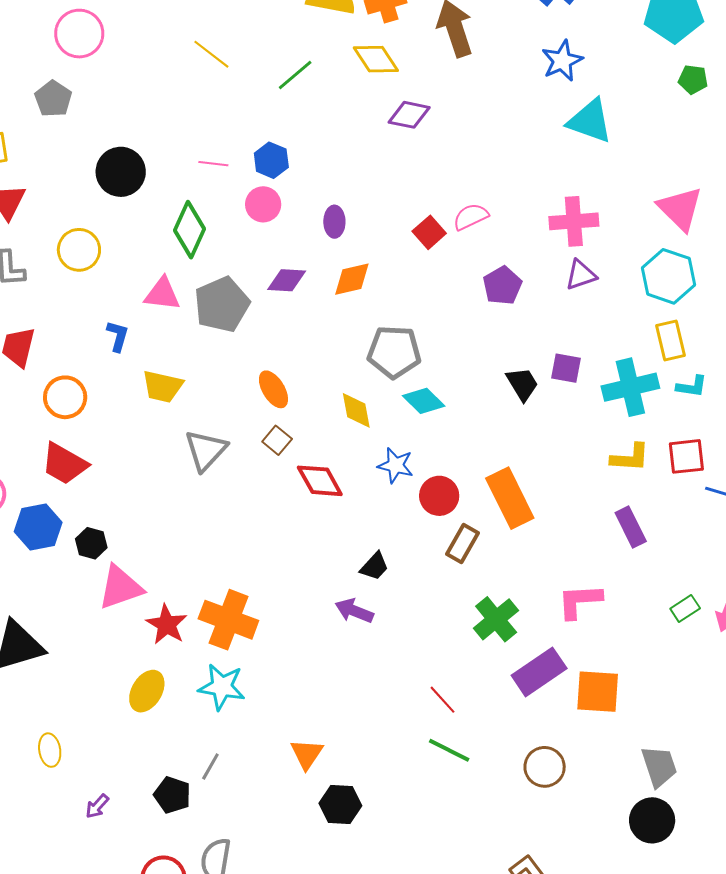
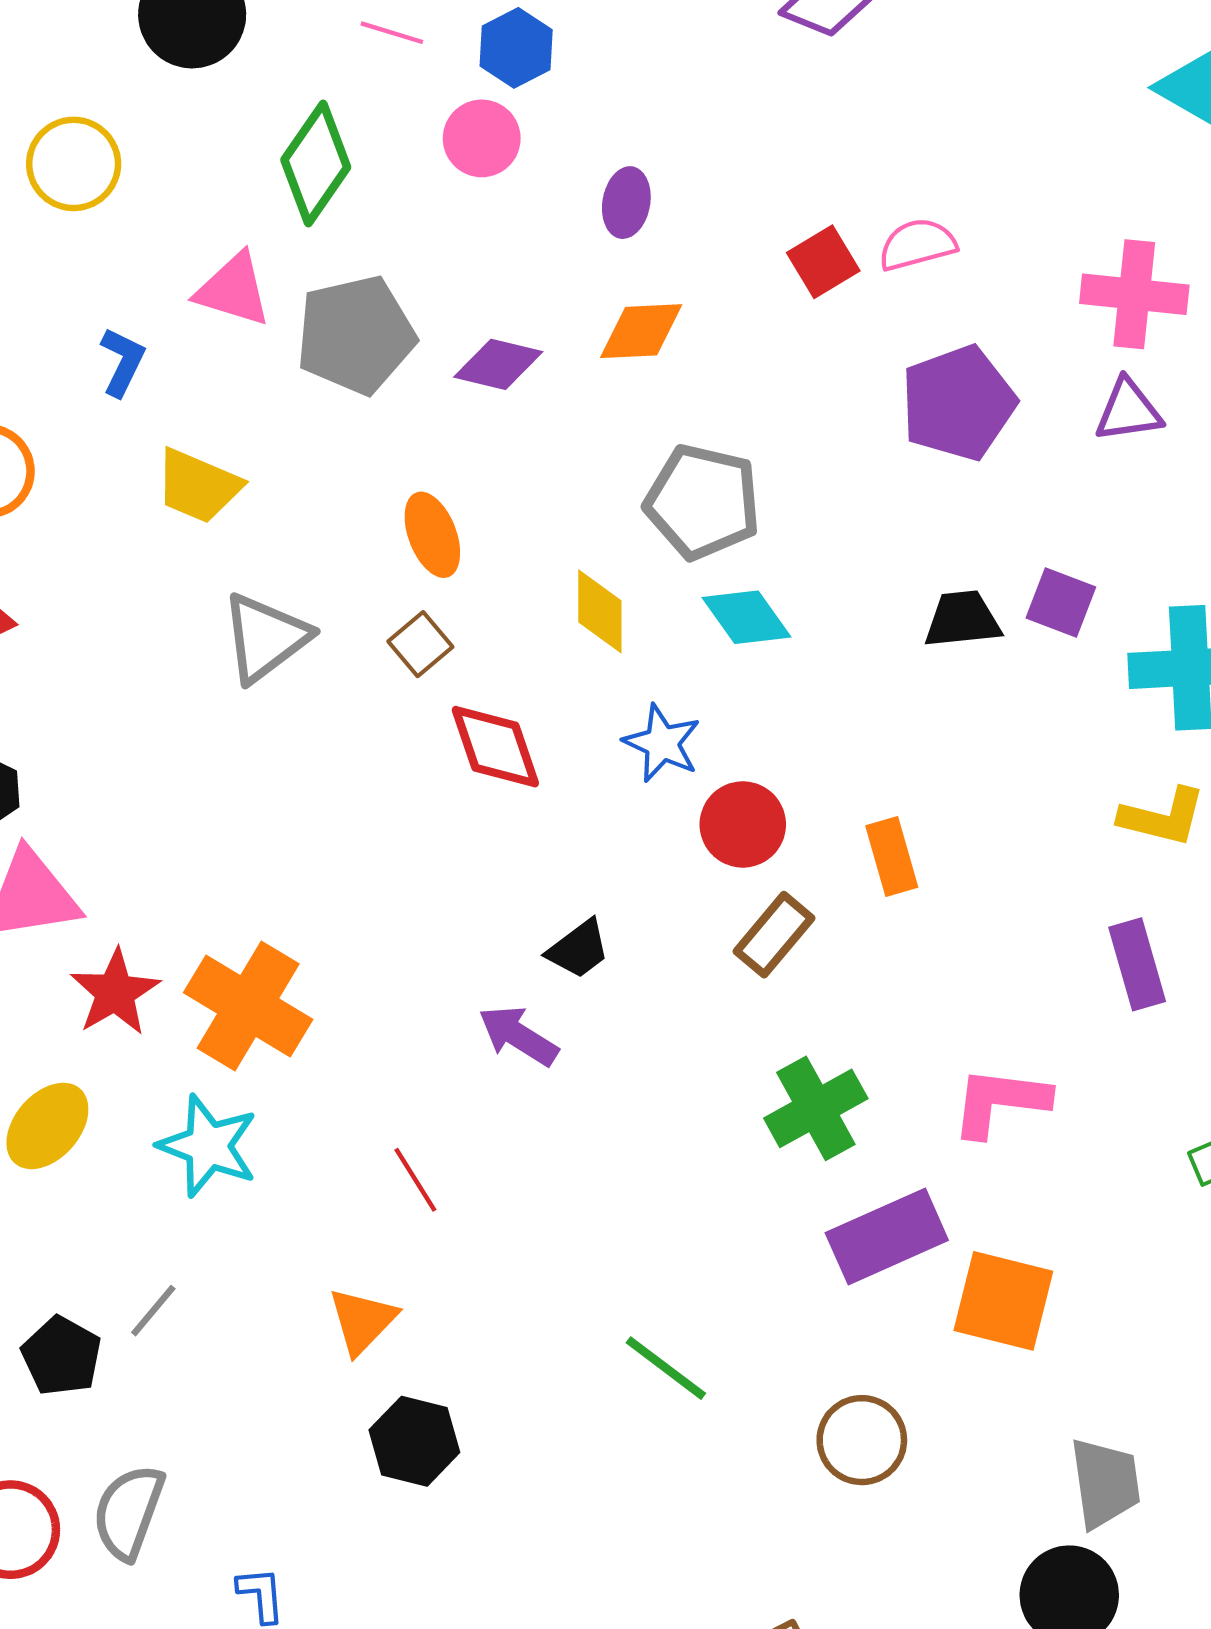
purple diamond: (287, 280) -> (498, 364), moved
purple pentagon: (502, 286) -> (958, 403), size x1.4
black trapezoid: (522, 384) -> (962, 619), turned -75
orange rectangle: (510, 498) -> (892, 857), size x0.6
red line: (443, 700) -> (415, 1180), moved

